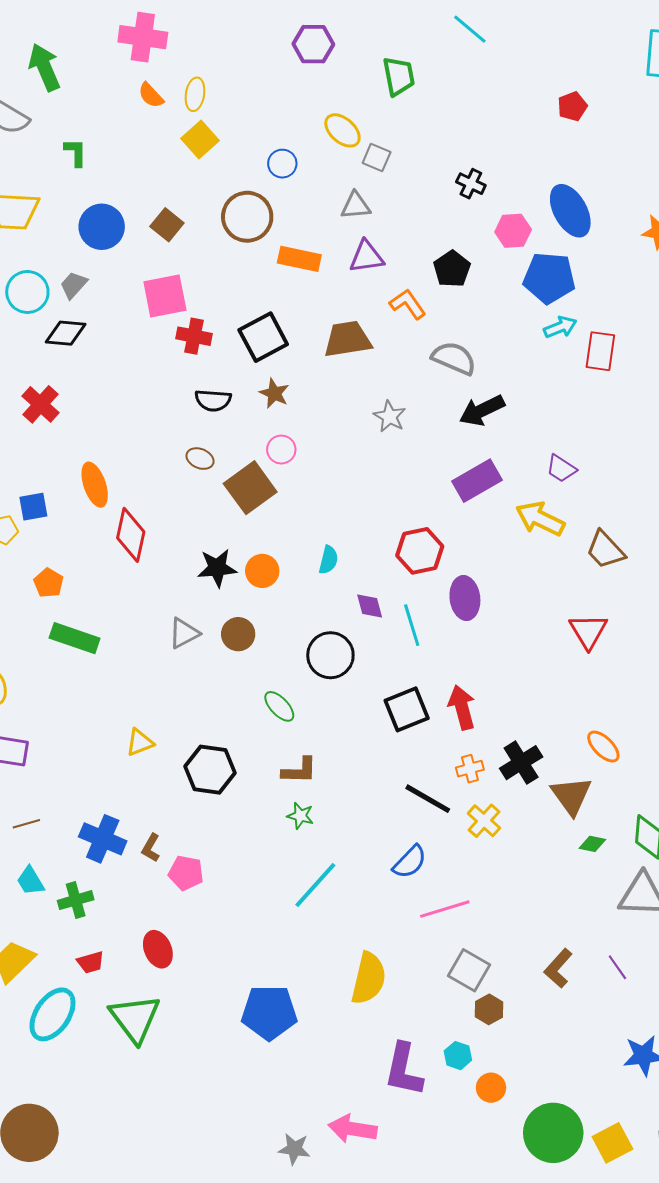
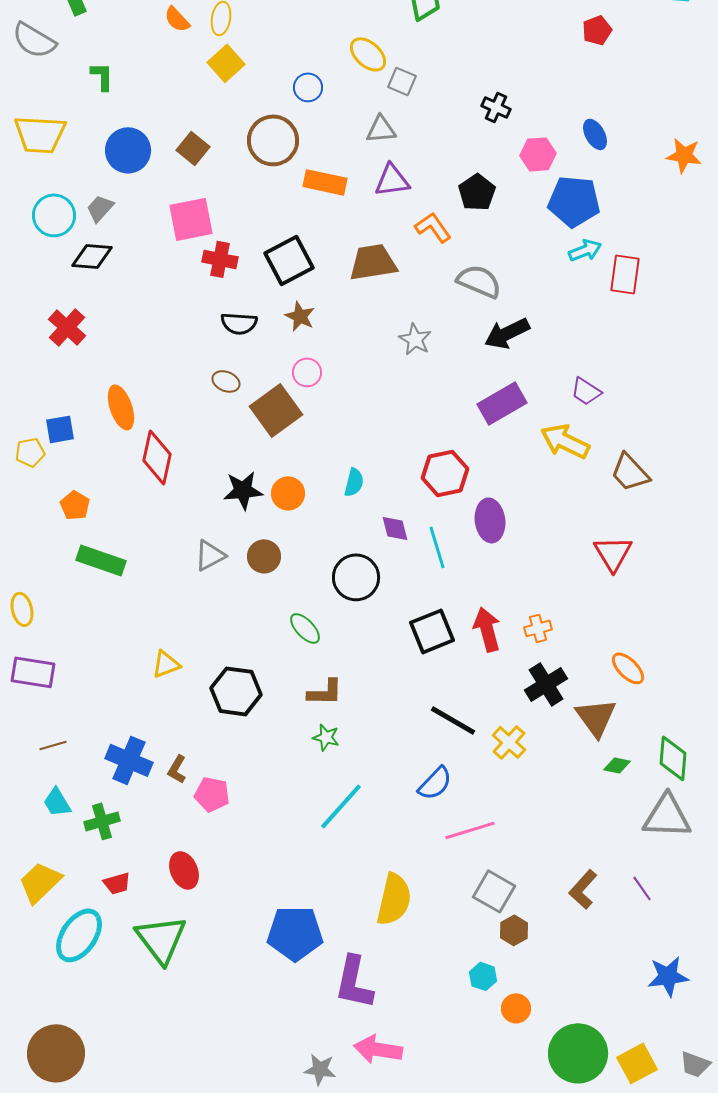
blue ellipse: (570, 211) -> (595, 134), size x0.6
orange cross: (470, 769) -> (538, 628), moved
purple L-shape: (404, 1070) -> (354, 982), moved

